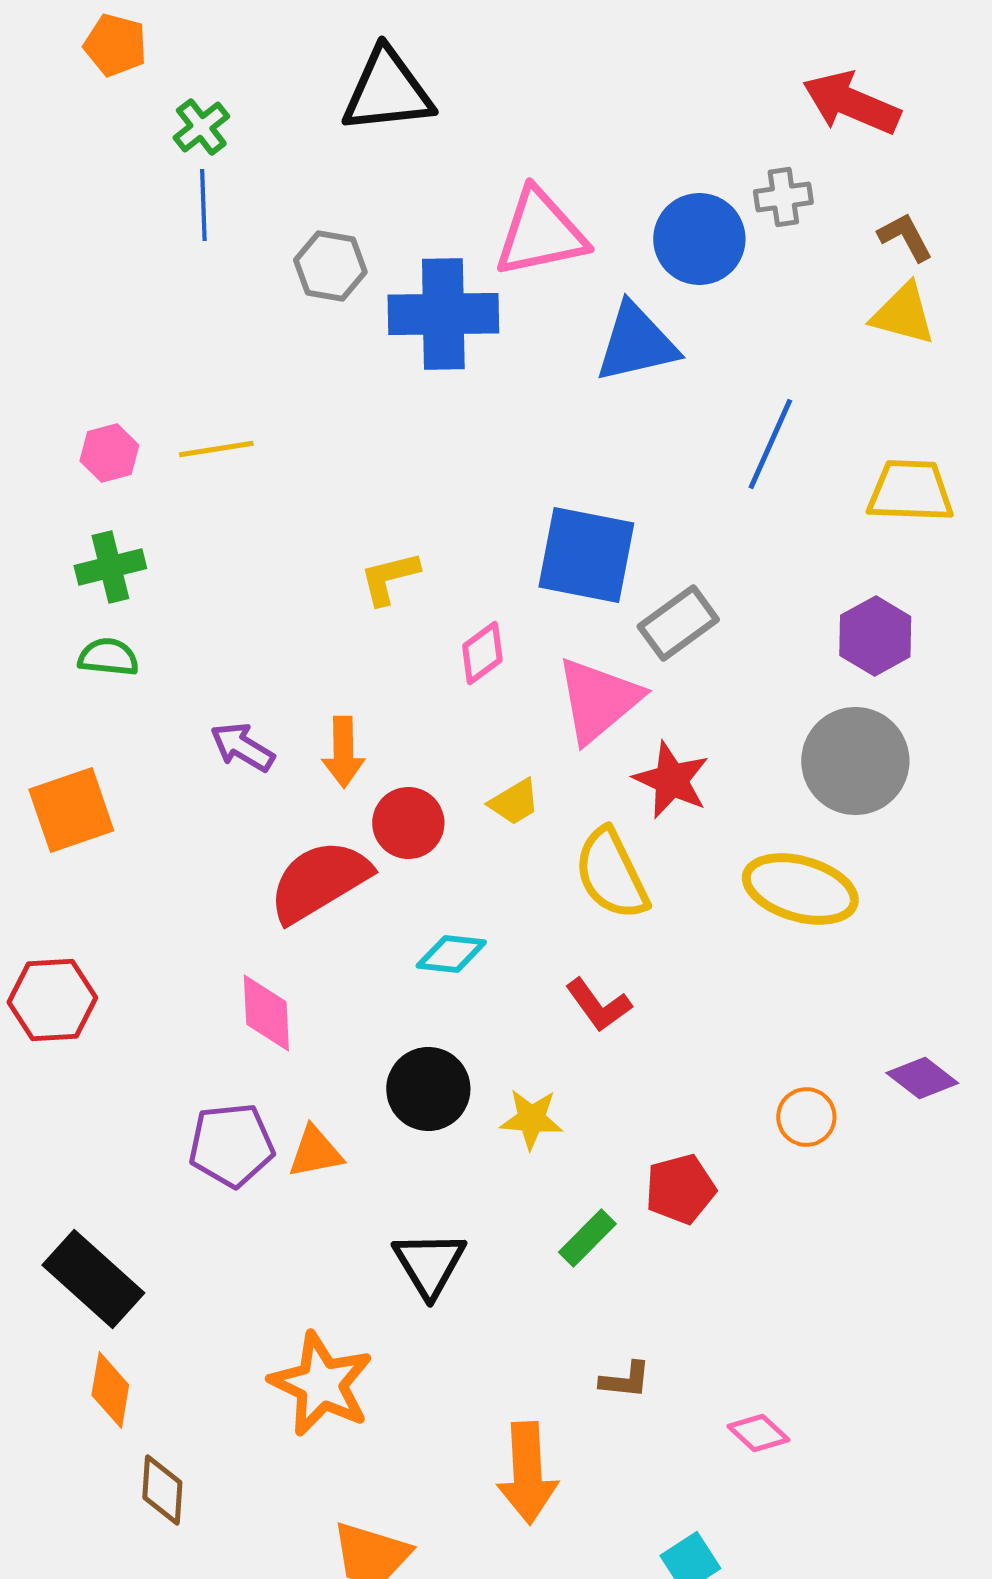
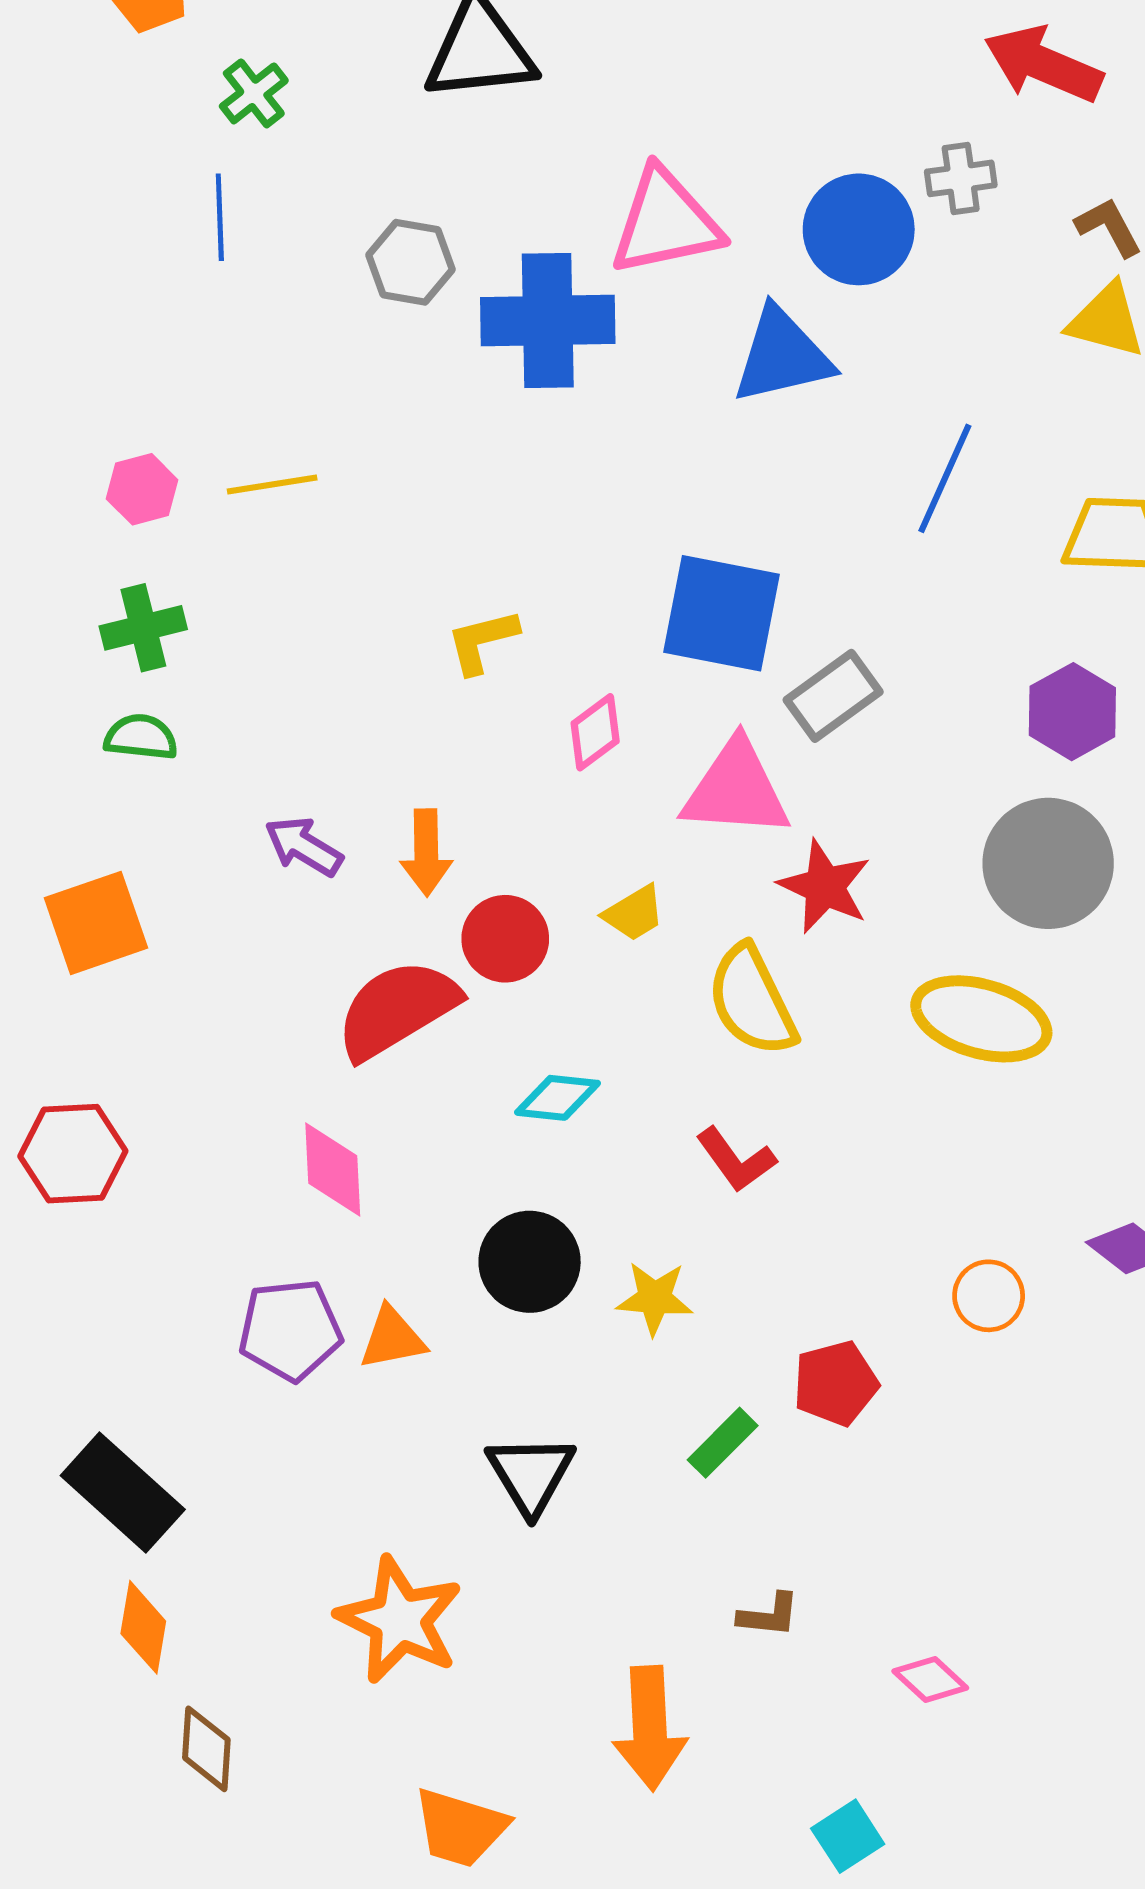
blue line: (203, 205) -> (220, 217), moved
pink triangle: (598, 700) -> (736, 789), turned 44

